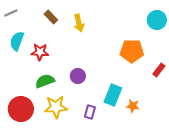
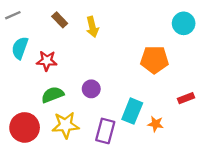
red rectangle: (159, 70) -> (186, 98), moved, turned 32
purple rectangle: (90, 112) -> (105, 131), size x1.5

